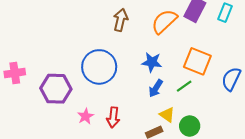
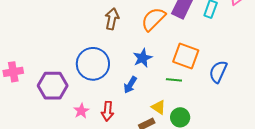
blue star: (152, 62) -> (143, 58), turned -30
green line: (184, 86) -> (174, 80), turned 42
blue arrow: (156, 88) -> (130, 85), moved

